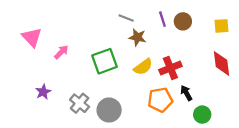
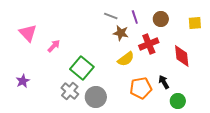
purple line: (162, 19) -> (135, 17), moved
green square: (105, 61) -> (82, 68), moved, turned -30
red diamond: (222, 63) -> (182, 56), moved
red cross: (170, 68) -> (149, 44), moved
purple star: (43, 92) -> (23, 81), moved

